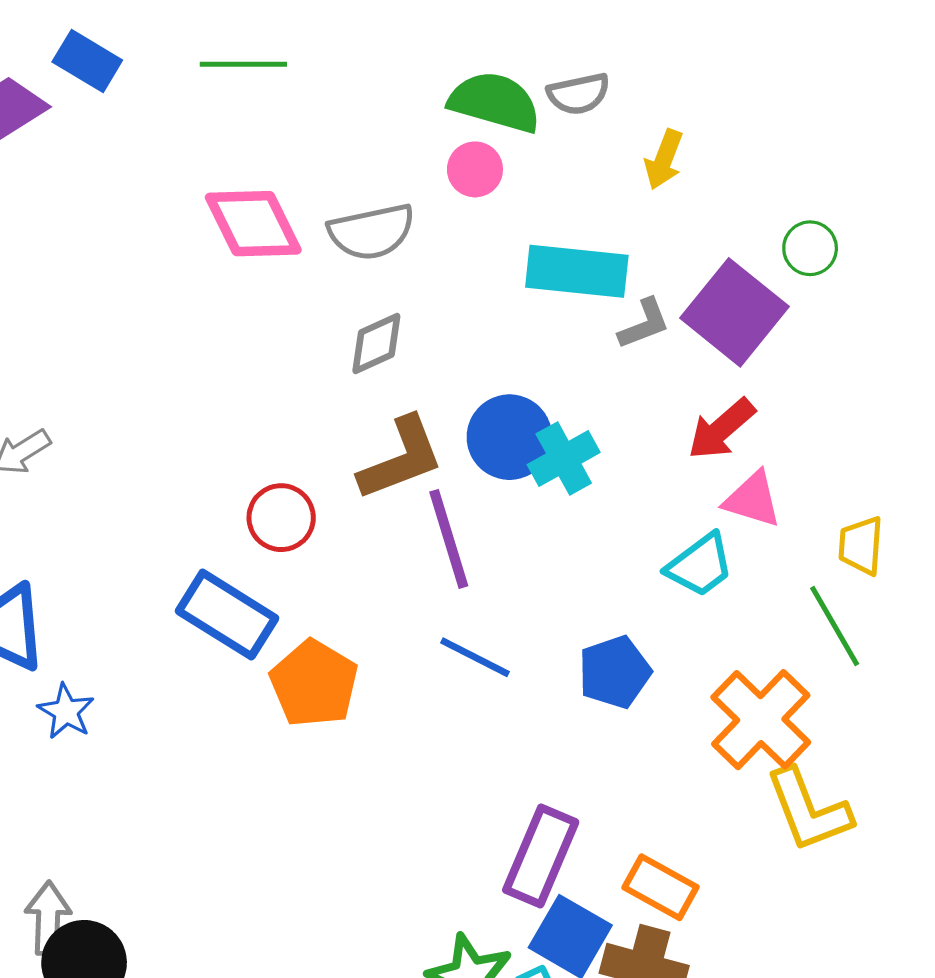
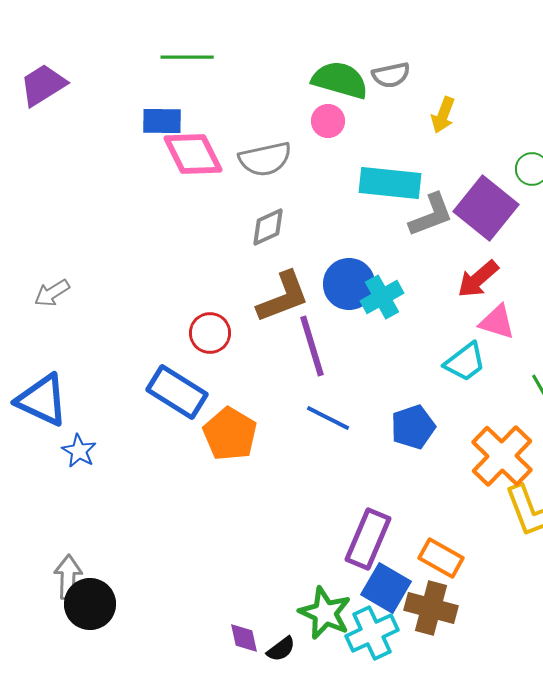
blue rectangle: (87, 61) -> (162, 121), moved, turned -30
gray L-shape: (644, 324) -> (431, 215), size x1.4

